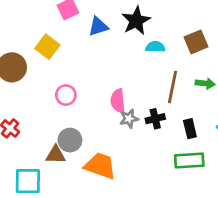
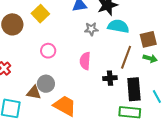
brown square: (196, 42) -> (148, 39), moved
cyan semicircle: (155, 47) -> (118, 26), size x1.5
gray star: (129, 119) -> (91, 29), moved
black rectangle: (190, 129) -> (134, 89), size x1.6

